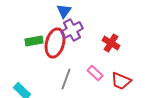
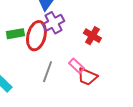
red trapezoid: (121, 81) -> (87, 77), moved

